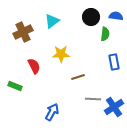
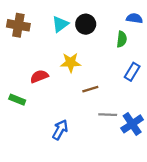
black circle: (91, 17) -> (86, 24), moved
brown cross: (23, 32) -> (18, 25), moved, turned 36
blue rectangle: (114, 62) -> (132, 72), turned 42
red semicircle: (34, 66) -> (39, 76), turned -84

